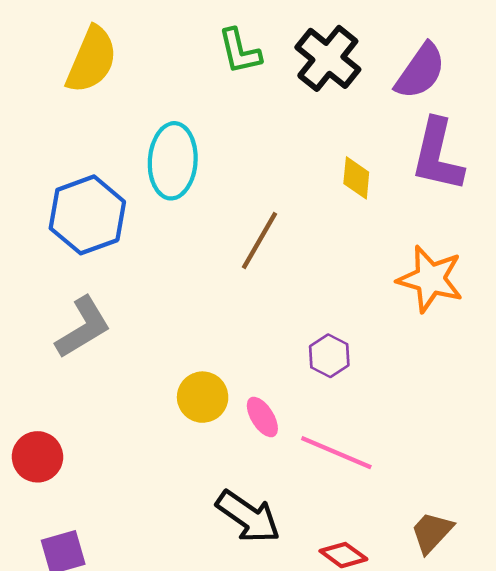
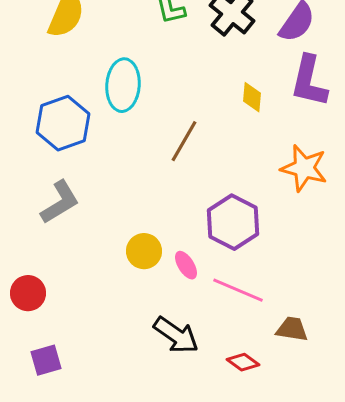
purple hexagon: (329, 356) -> (233, 222), size x1.8
brown trapezoid: (432, 532) -> (292, 329), moved, turned 56

